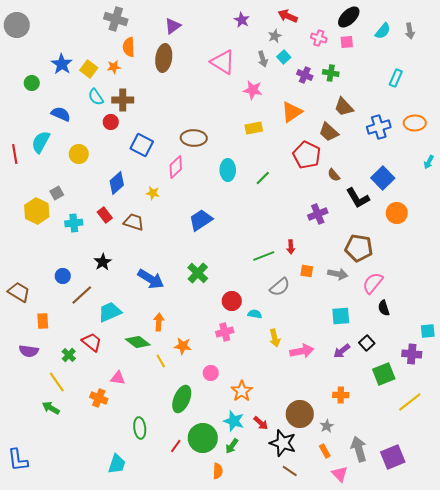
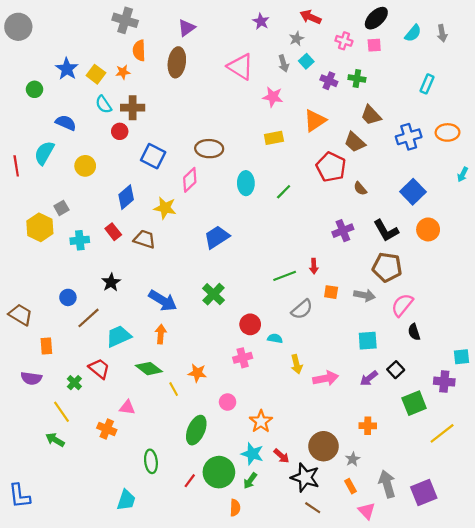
yellow star: (153, 193) -> (165, 208), size x1.5
black L-shape: (358, 198) -> (386, 231), moved
orange arrow: (159, 322) -> (161, 334), moved

